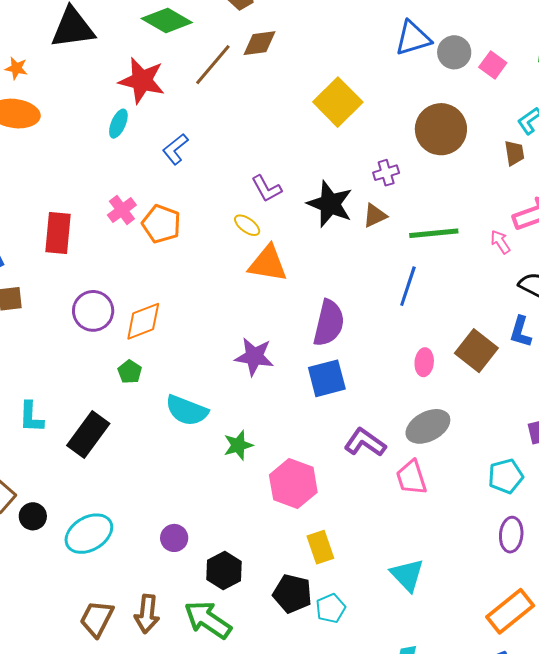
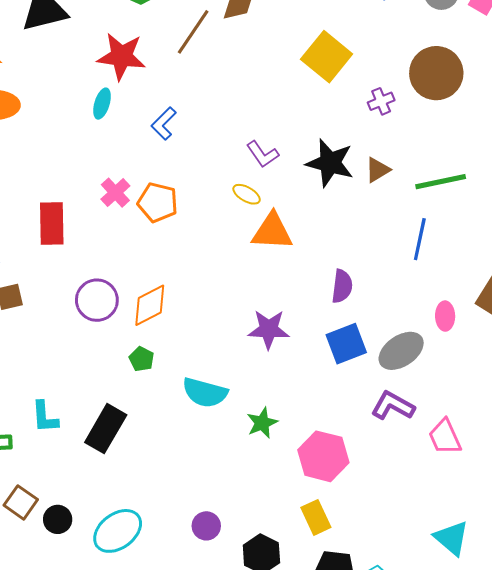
purple cross: (386, 173) -> (381, 101), moved
purple semicircle: (329, 323) -> (342, 286), size x0.7
gray ellipse: (428, 426) -> (401, 351), moved
yellow rectangle: (320, 547) -> (316, 517), moved

